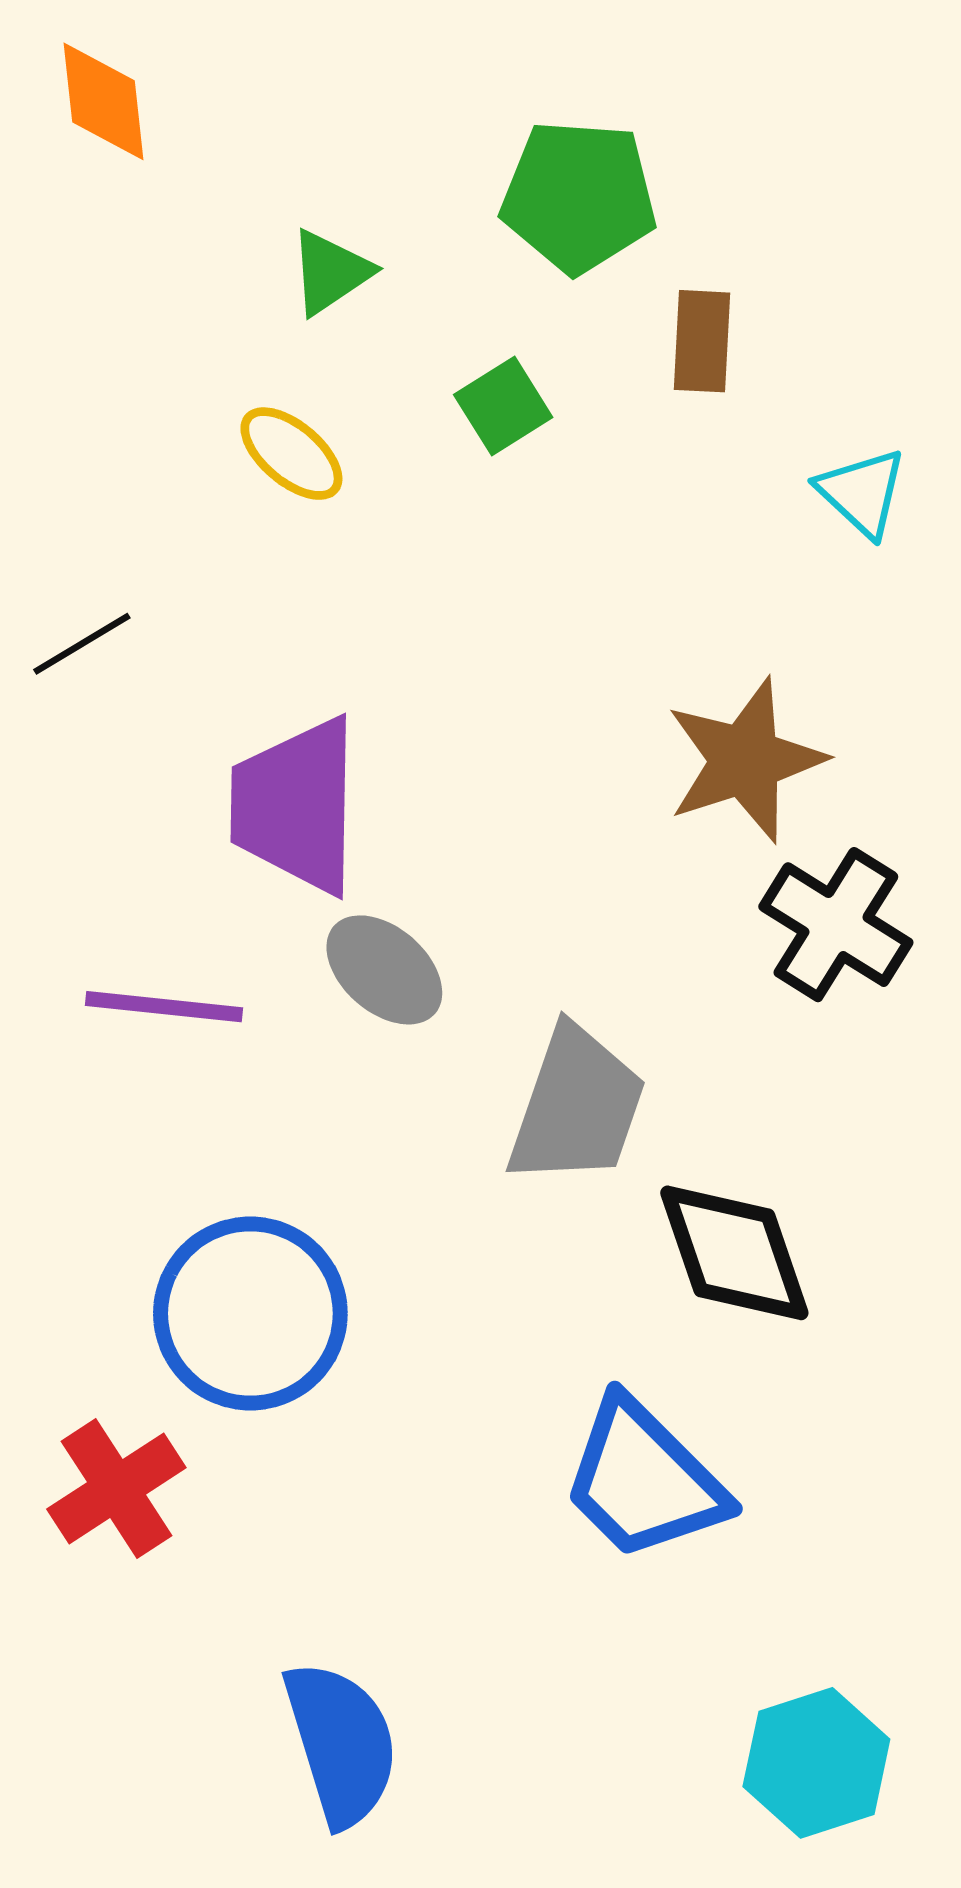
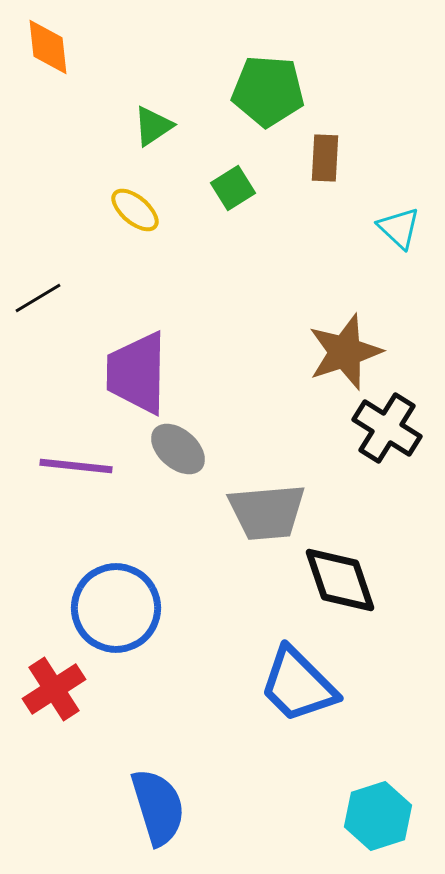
gray trapezoid: (577, 1106) -> (267, 512), turned 66

